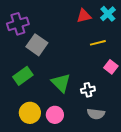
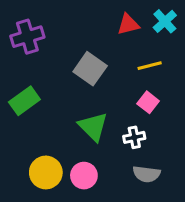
gray square: (37, 45) -> (90, 69), moved
pink square: (111, 67) -> (148, 102), moved
green rectangle: (23, 76) -> (24, 101), moved

